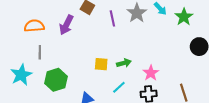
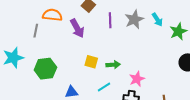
purple arrow: (66, 25) -> (77, 28), moved, turned -66
orange semicircle: (34, 26) -> (52, 15), moved
gray line: (40, 52) -> (36, 31), moved

